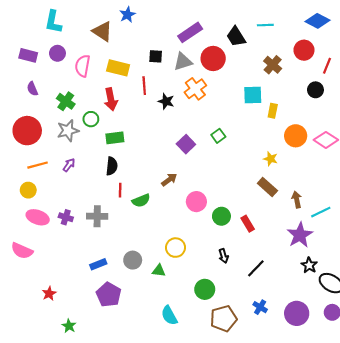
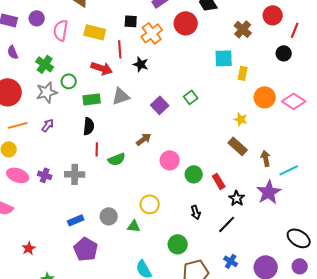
gray triangle: (183, 62) -> (121, 96), moved
orange cross: (195, 89) -> (152, 33), moved
red arrow: (111, 99) -> (102, 68), moved, turned -60
black star: (309, 265) -> (237, 198), moved

